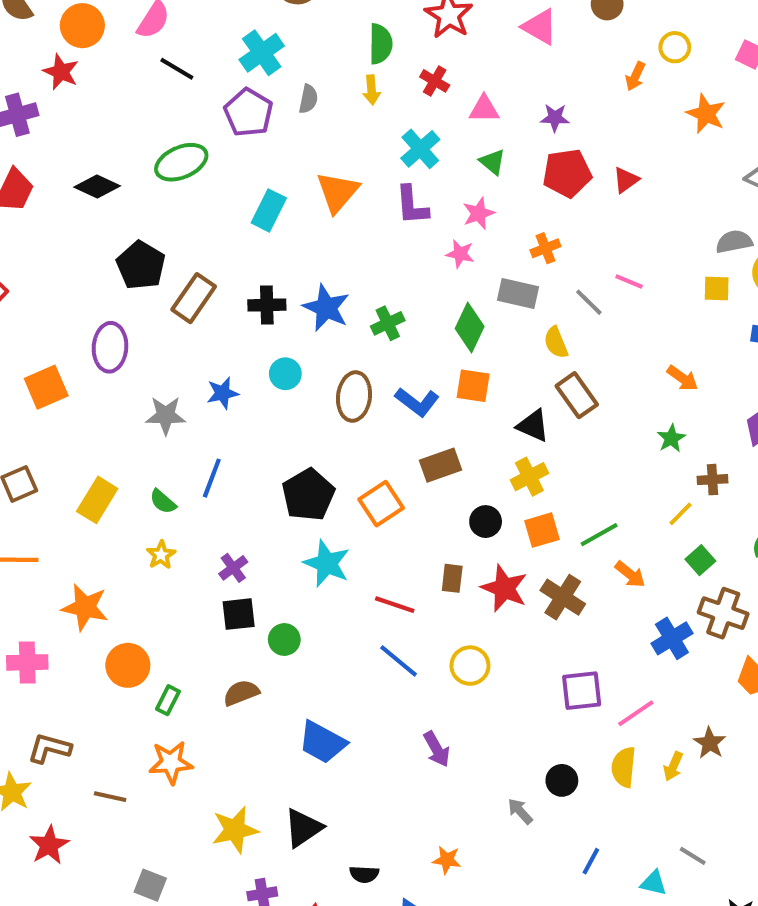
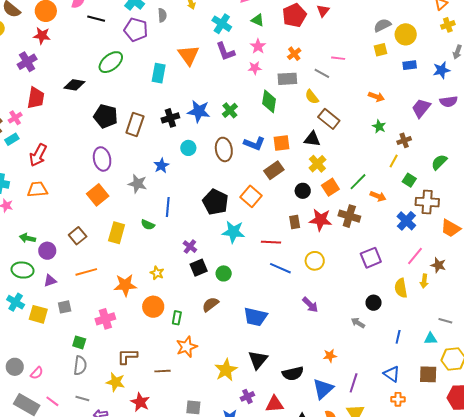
orange square: (473, 386) -> (281, 143), moved
orange square: (46, 387) -> (98, 195), moved
gray star: (166, 415) -> (137, 184), turned 30
yellow star: (161, 555) -> (157, 273), moved
pink line: (636, 713) -> (415, 256), moved
black semicircle: (364, 874) -> (293, 373), size x1.5

